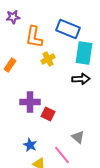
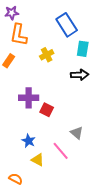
blue rectangle: (68, 29) -> (67, 25), turned 35
orange L-shape: (34, 37) -> (19, 35), moved
cyan rectangle: (84, 53) -> (83, 49), size x0.7

